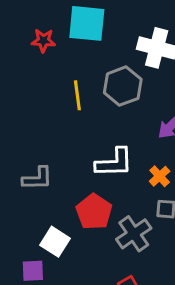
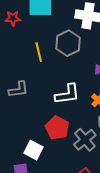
gray L-shape: (37, 178) -> (18, 90), moved

